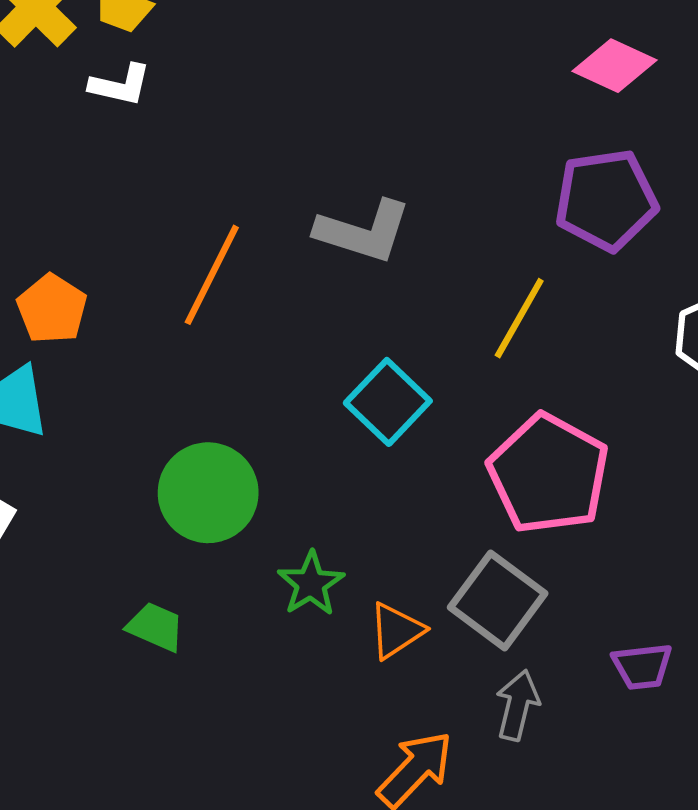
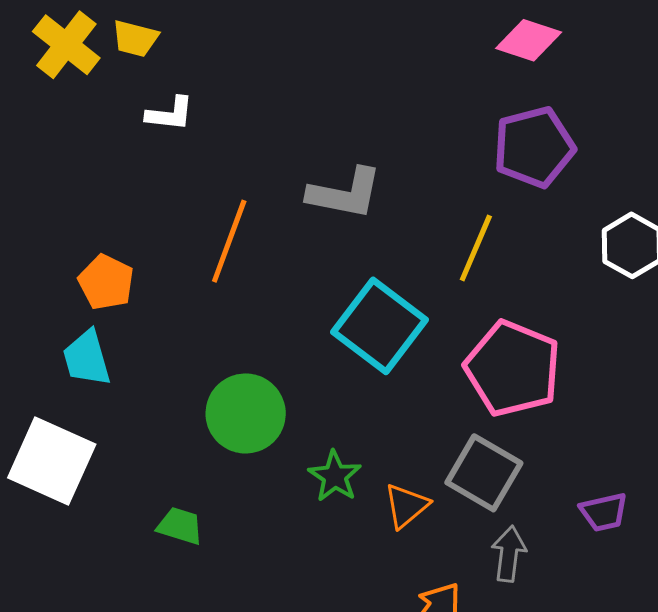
white L-shape: (120, 85) -> (170, 114), moved
cyan square: (388, 402) -> (379, 326), size x1.4
green trapezoid: (156, 627) -> (180, 526), moved

